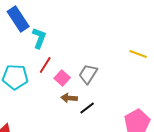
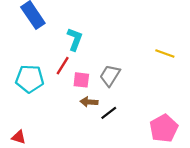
cyan L-shape: (39, 38) -> (75, 39), moved
pink square: (62, 78) -> (81, 80), turned -35

